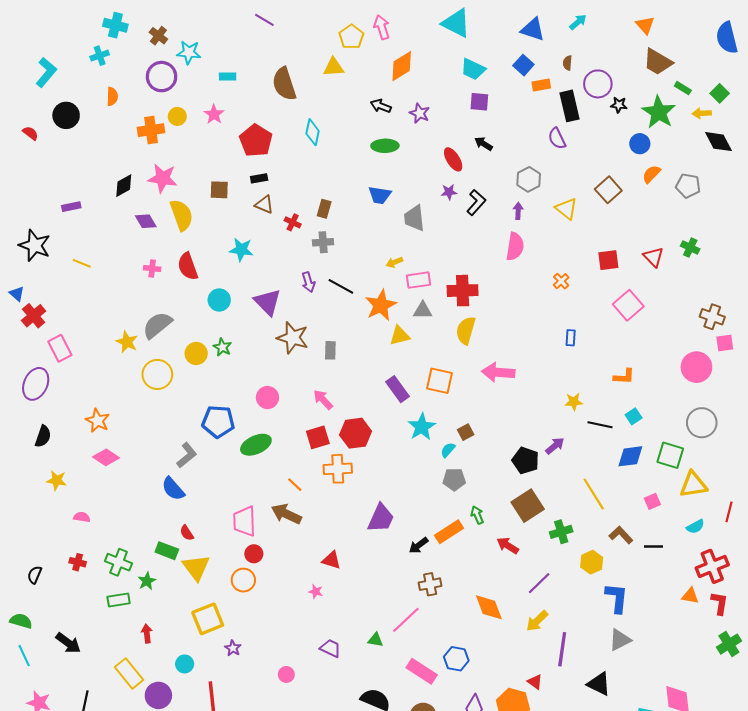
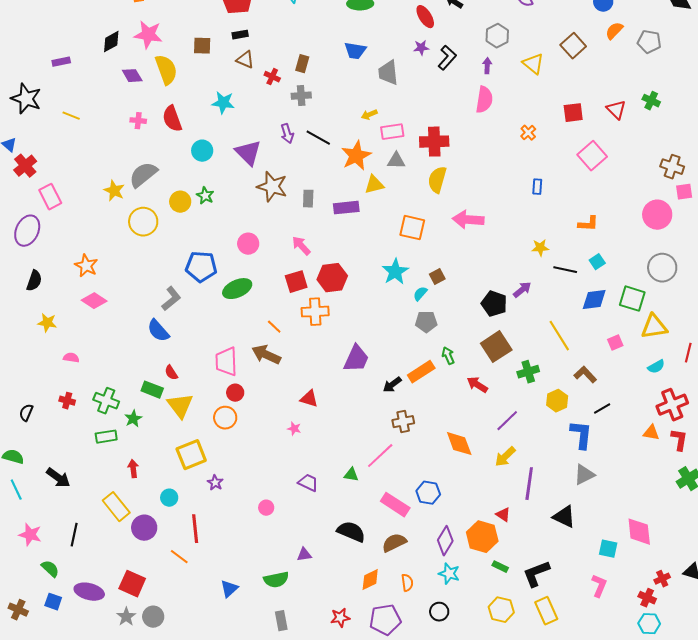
purple rectangle: (398, 389) -> (346, 208), moved, turned -60
black line: (653, 546) -> (602, 409), moved, turned -30

